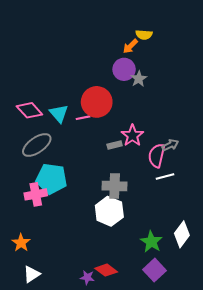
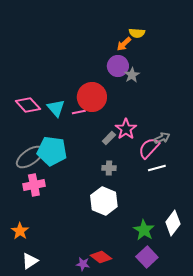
gray ellipse: (37, 145) -> (30, 157), moved
gray rectangle: (115, 145) -> (109, 138), turned -32
pink semicircle: (157, 156) -> (149, 148), turned 30
cyan pentagon: (52, 179) -> (52, 151), moved
gray cross: (115, 186) -> (109, 168), moved, size x0.6

